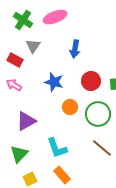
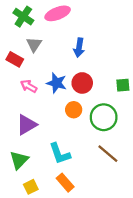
red circle: (91, 81) -> (82, 83), moved
pink arrow: (14, 85) -> (29, 86), moved

